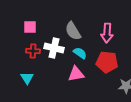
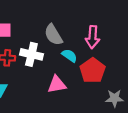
cyan semicircle: (80, 53) -> (69, 56), moved
red pentagon: (107, 62) -> (93, 71), turned 30

